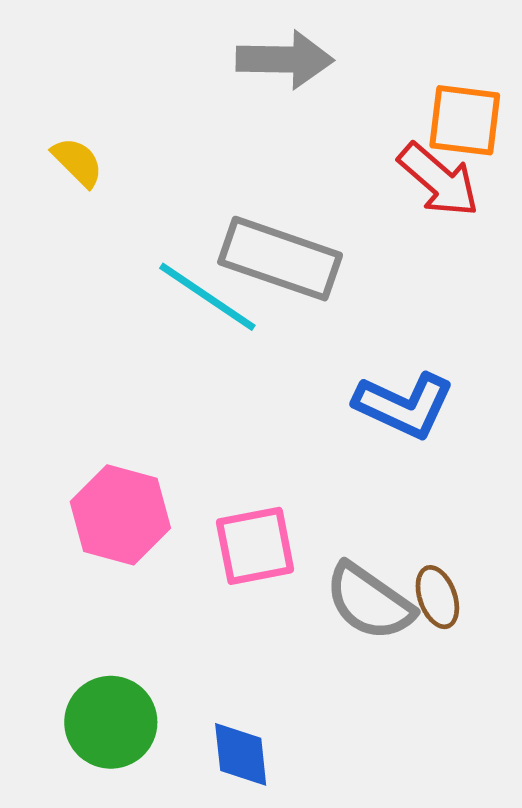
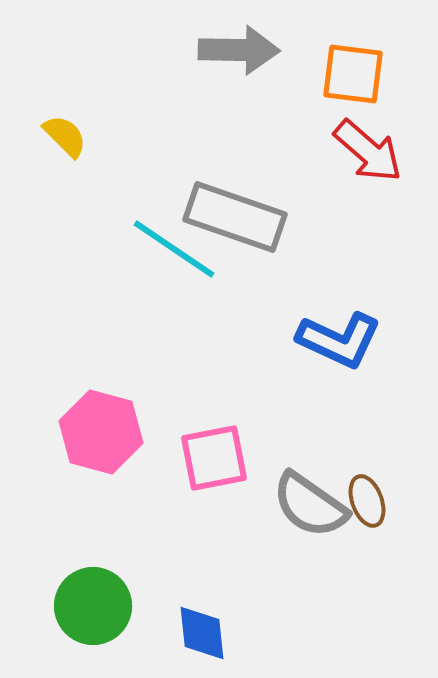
orange square: (465, 120) -> (353, 74), moved

